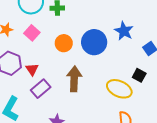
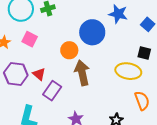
orange circle: (64, 43) -> (69, 50), moved

